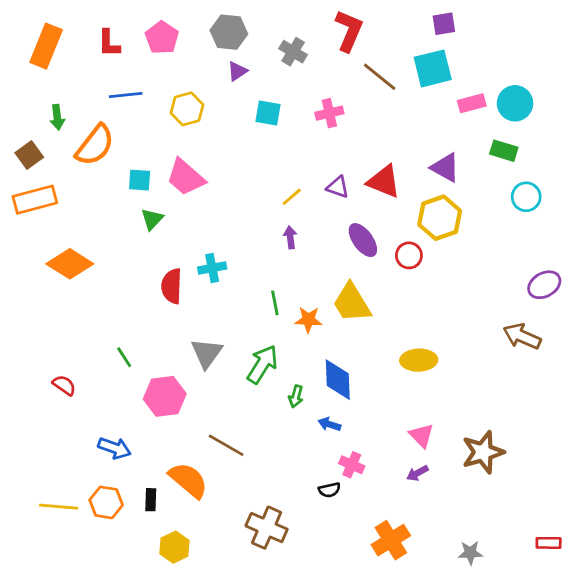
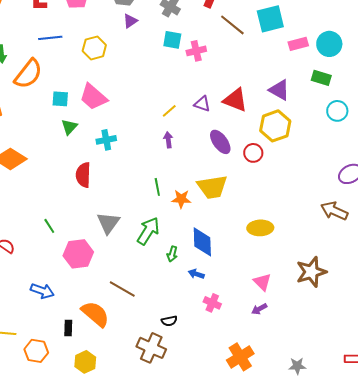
cyan square: (268, 113) -> (172, 40), moved
cyan cross: (212, 268) -> (106, 140), moved
yellow trapezoid: (352, 303) -> (212, 187), turned -68
brown star: (483, 452) -> (311, 272), moved
black semicircle: (329, 490) -> (169, 321), moved
orange hexagon: (106, 502) -> (36, 351), moved

